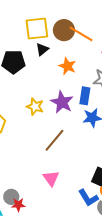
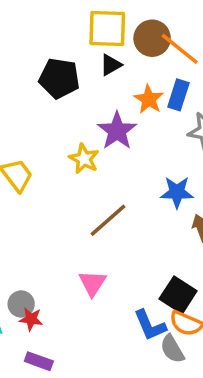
blue rectangle: (85, 96) -> (178, 95), moved
purple star: (62, 102) -> (117, 131), moved

